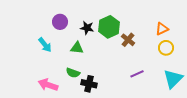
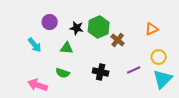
yellow circle: (166, 48) -> (159, 57), moved
purple line: (137, 74) -> (134, 70), moved
black cross: (89, 84) -> (101, 72), moved

